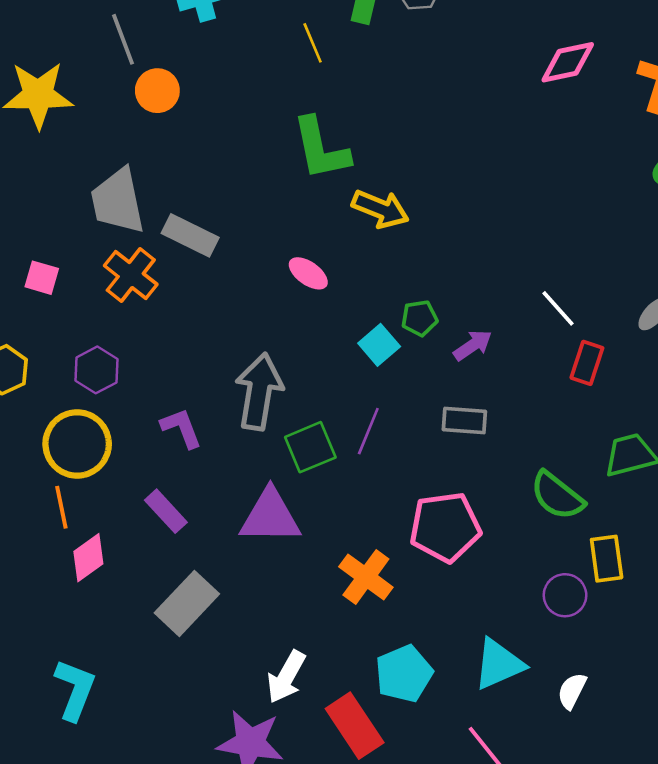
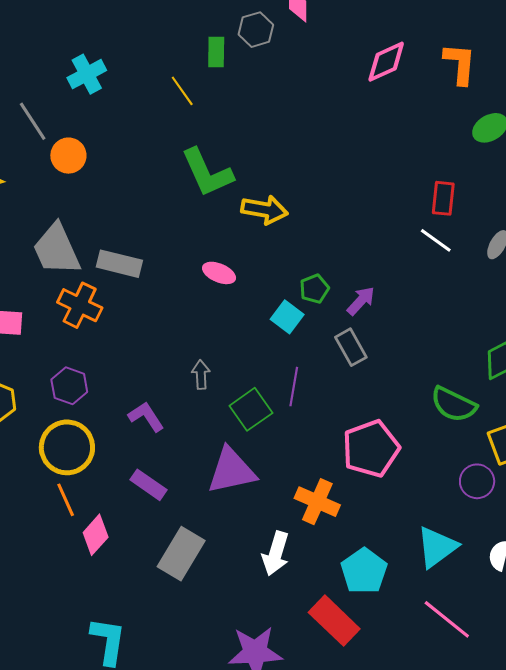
white line: (558, 308) -> (436, 240), moved
red rectangle: (587, 363) -> (443, 198), moved
gray arrow: (259, 392) -> (201, 374), size x0.5
gray rectangle: (464, 421) -> (351, 347), moved, turned 69
white arrow: (286, 677) -> (276, 553), moved

